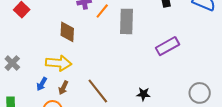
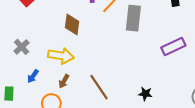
gray cross: (12, 63) -> (22, 47), moved
blue arrow: (42, 84) -> (33, 76), moved

